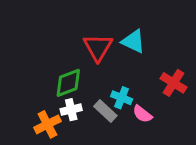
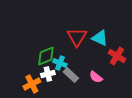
cyan triangle: (133, 41) -> (100, 38), moved
red triangle: (98, 47) -> (77, 37), moved
cyan cross: (122, 98) -> (60, 63), moved

